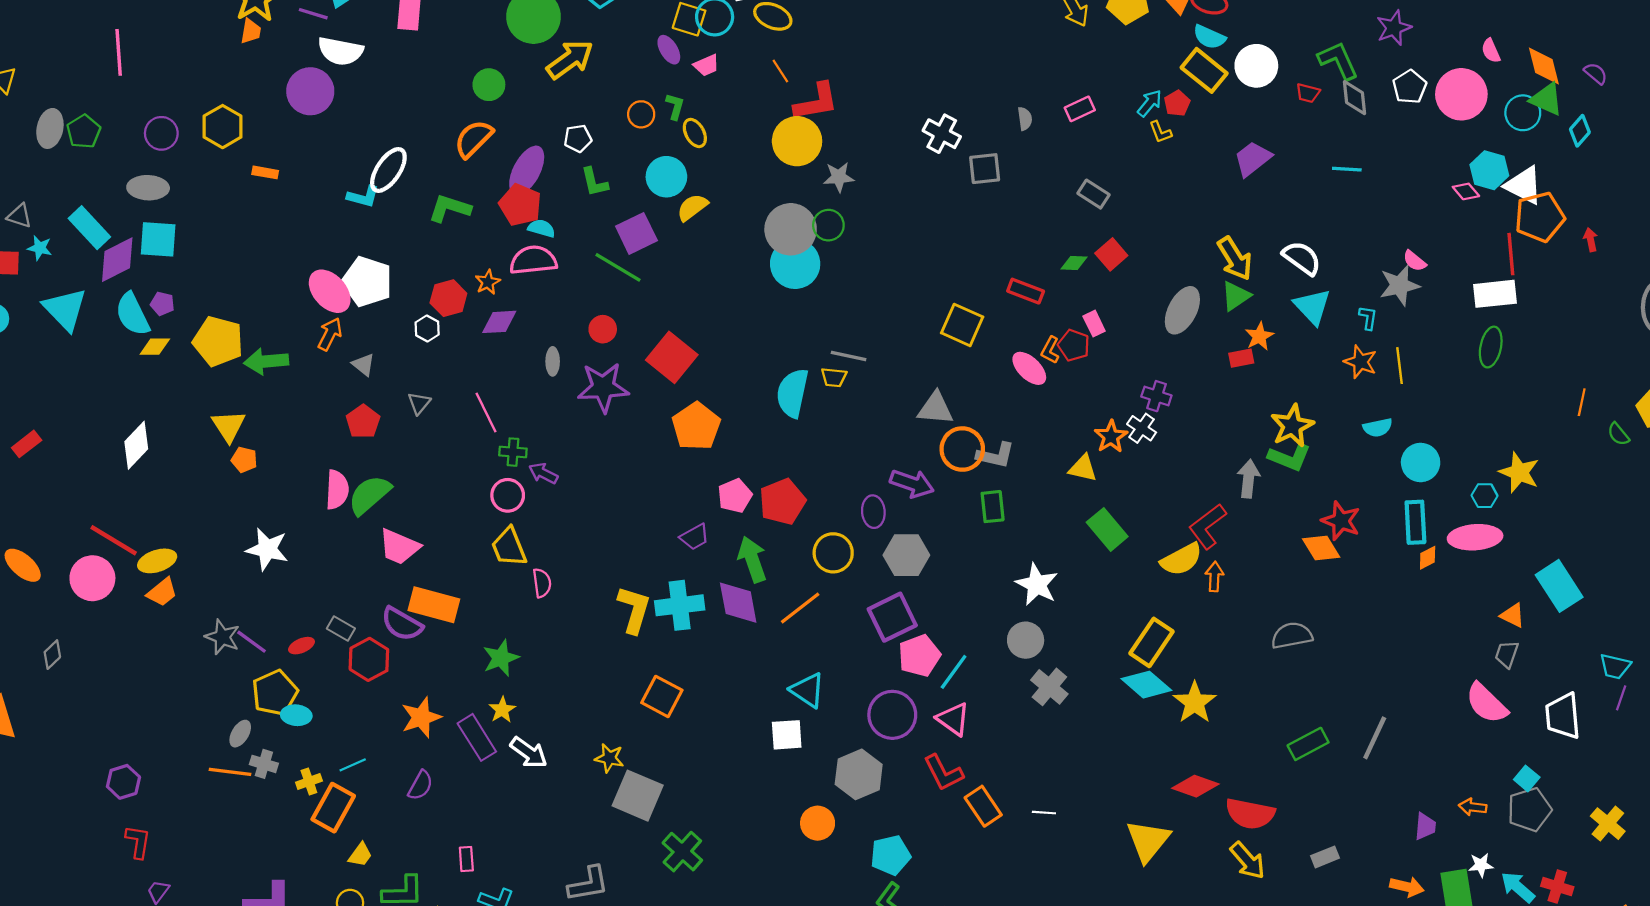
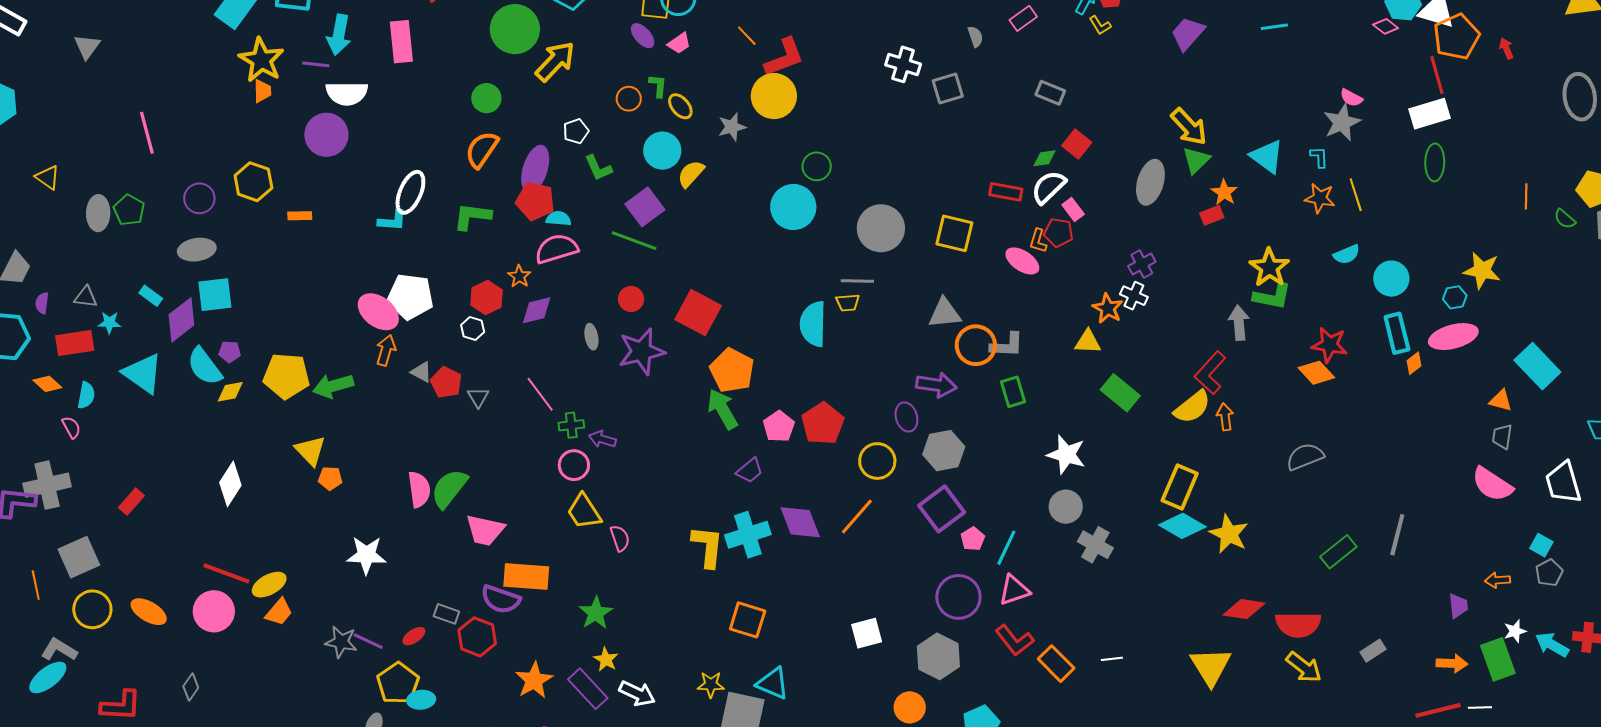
gray star: (839, 177) -> (732, 127), moved
cyan rectangle: (89, 228) -> (151, 296), size x0.6
gray circle: (791, 229) -> (881, 228), moved
white semicircle: (1302, 258) -> (1049, 187), moved, turned -69
purple cross: (1156, 396) -> (1142, 264), turned -36
red pentagon: (363, 422) -> (446, 382), moved
green arrow: (752, 559) -> (723, 409), moved
pink pentagon: (919, 656) -> (973, 539), size x0.6
cyan triangle: (808, 690) -> (773, 683), moved
pink triangle: (953, 719) -> (1014, 590), turned -44
gray pentagon: (1529, 810) -> (1549, 573), size x0.7

